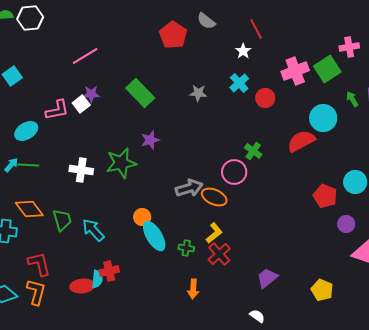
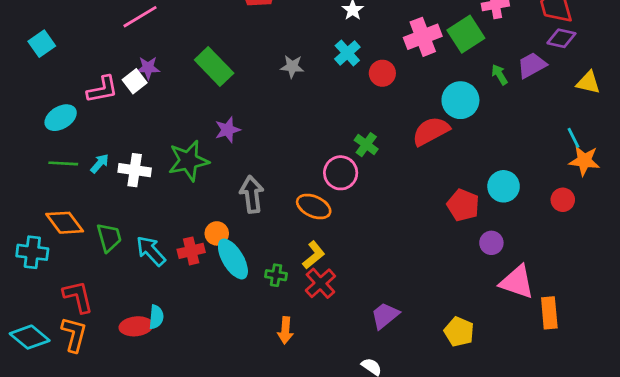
cyan arrow: (11, 165) -> (100, 163), moved
gray arrow: (189, 188) -> (252, 194), moved, turned -80
red cross: (109, 271) -> (191, 251), moved

